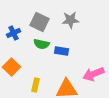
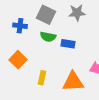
blue cross: (13, 33) -> (20, 26), turned 32

